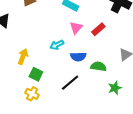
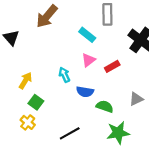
cyan arrow: (57, 45) -> (64, 75), turned 80
black line: (70, 83) -> (70, 133), moved
green star: (115, 88) -> (118, 133), size x1.5

